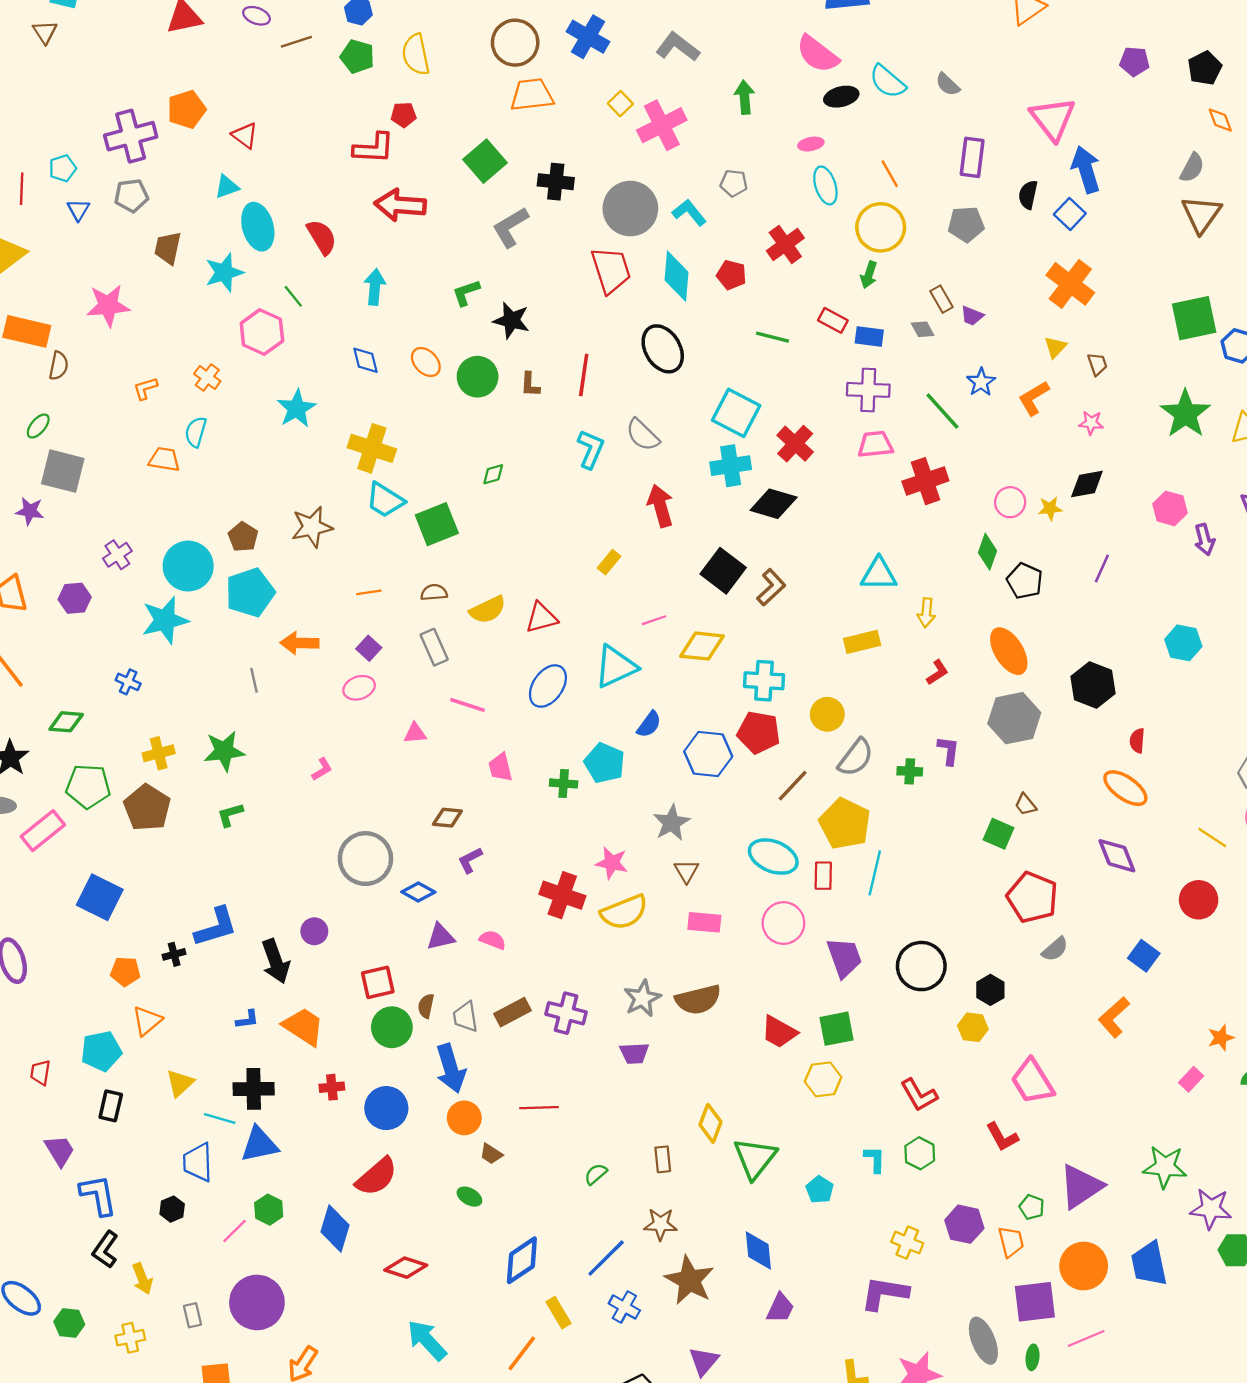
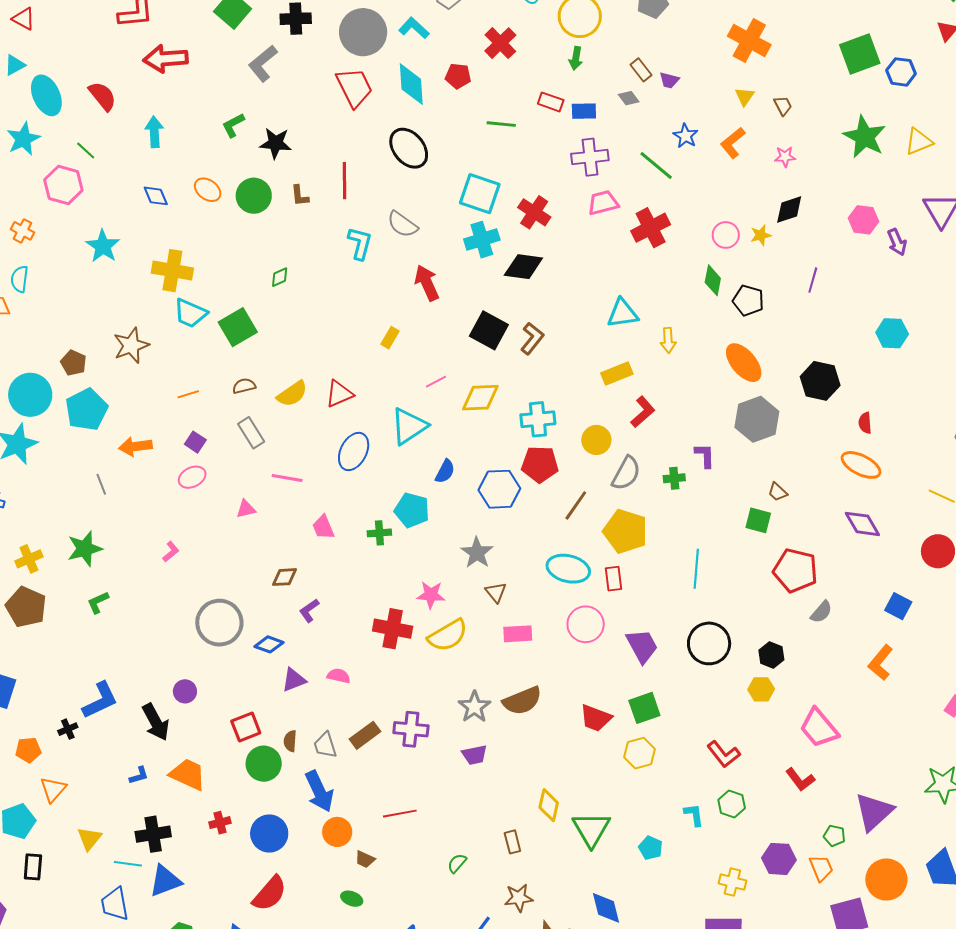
red L-shape: (937, 672) -> (643, 412), moved, size x1.4
cyan line: (875, 873) -> (696, 569), moved

